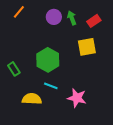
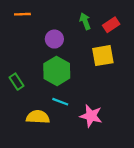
orange line: (19, 12) -> (22, 14), turned 48
purple circle: (54, 17) -> (54, 39), moved

